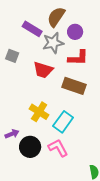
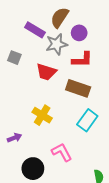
cyan rectangle: (63, 122) -> (87, 120), moved
black circle: (30, 147) -> (33, 169), moved

